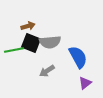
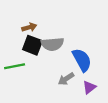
green line: (14, 50) -> (15, 66), moved
gray arrow: (47, 71) -> (66, 79), moved

